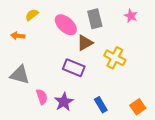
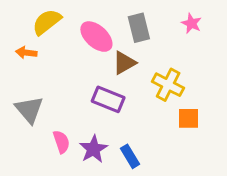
yellow semicircle: (32, 15) -> (47, 22), size x1.5
gray triangle: (20, 75) -> (29, 110), turned 35
blue rectangle: (101, 105) -> (130, 156), moved
orange square: (138, 107) -> (188, 118), moved, turned 35

